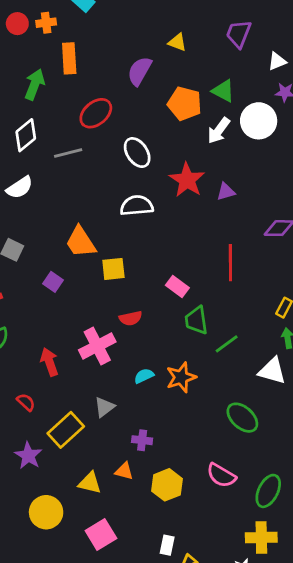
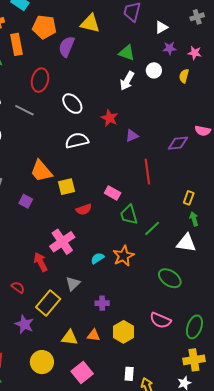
yellow triangle: (177, 42) -> (90, 23), size x1.5
orange pentagon: (185, 104) -> (44, 27), moved
red ellipse: (96, 113) -> (40, 80), turned -30
white circle: (259, 121) -> (154, 70), size x0.6
gray line: (68, 153) -> (24, 110), turned 48
red star: (187, 180) -> (110, 118), size x0.7
purple triangle: (226, 192) -> (132, 136), moved
red semicircle: (131, 318) -> (84, 209), moved
red arrow: (49, 362) -> (41, 262), moved
orange triangle: (124, 471) -> (94, 335), moved

